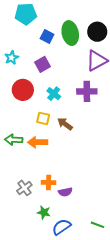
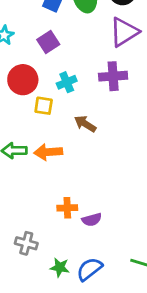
cyan cross: (54, 94) -> (67, 82), turned 32
yellow square: (43, 118) -> (44, 106), moved
gray cross: (24, 188) -> (26, 243), moved, turned -35
green star: (44, 212) -> (60, 267), moved

